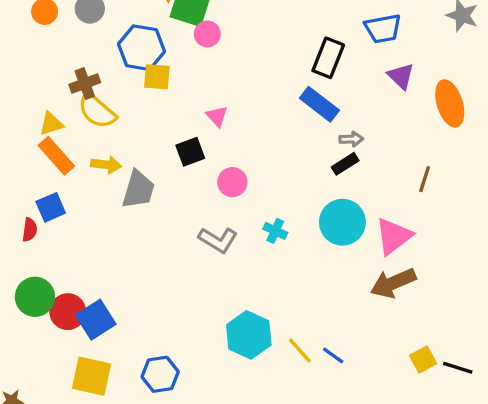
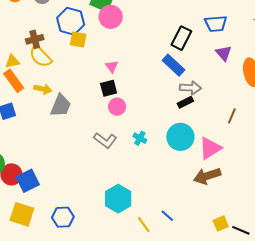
pink circle: (207, 34) -> (111, 17), size x1.5
gray arrow: (351, 139) -> (190, 88), size x1.5
black square: (190, 152) -> (109, 88), moved
yellow line: (300, 351) -> (144, 225), moved

